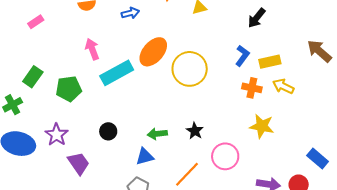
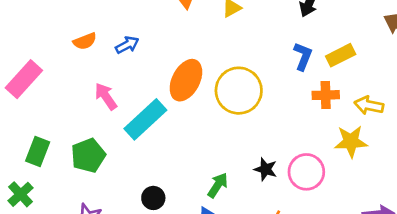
blue arrow: (130, 13) -> (127, 45), moved
pink rectangle: (36, 22) -> (24, 79), size x1.8
yellow arrow: (283, 86) -> (369, 105), moved
green arrow: (157, 134) -> (218, 185), turned 144
pink circle: (225, 156) -> (306, 172), moved

